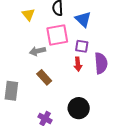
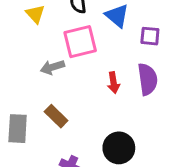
purple square: (82, 46) -> (150, 36), moved
brown rectangle: (44, 77) -> (56, 116), moved

